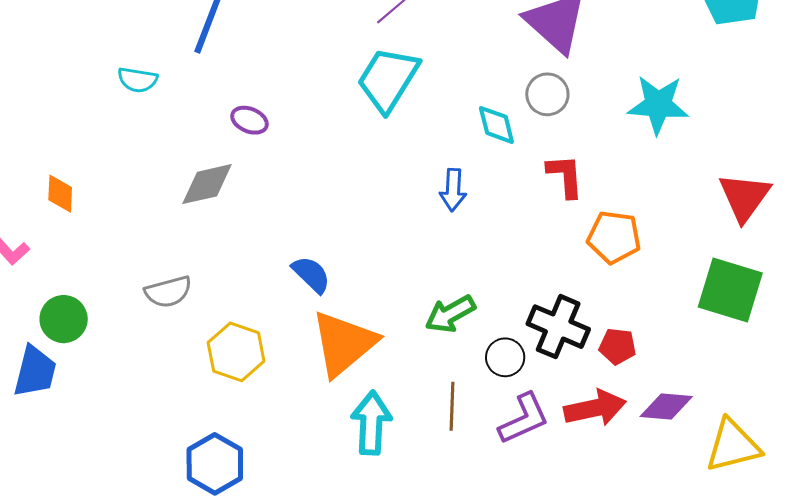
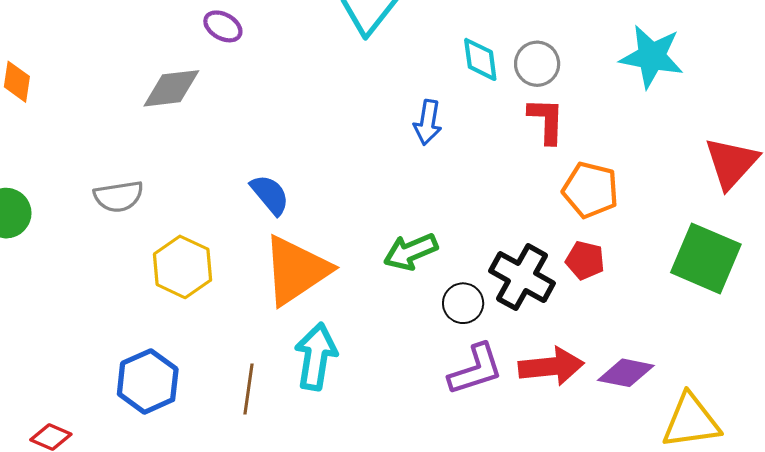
gray circle: (547, 94) -> (537, 64), moved
red pentagon: (618, 346) -> (585, 260), moved
brown line: (452, 406) -> (249, 389), moved

